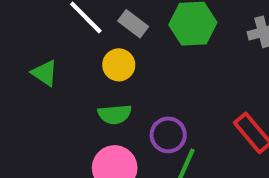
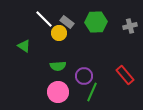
yellow circle: (119, 65) -> (59, 33), moved

